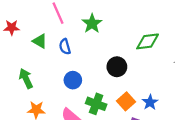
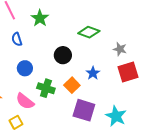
green diamond: (148, 41) -> (89, 32), turned 30
blue star: (150, 102) -> (93, 73), moved

